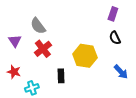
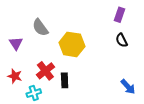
red cross: (43, 49) -> (45, 71), moved
yellow hexagon: (85, 56) -> (72, 44), moved
blue arrow: (121, 72) -> (128, 87), moved

